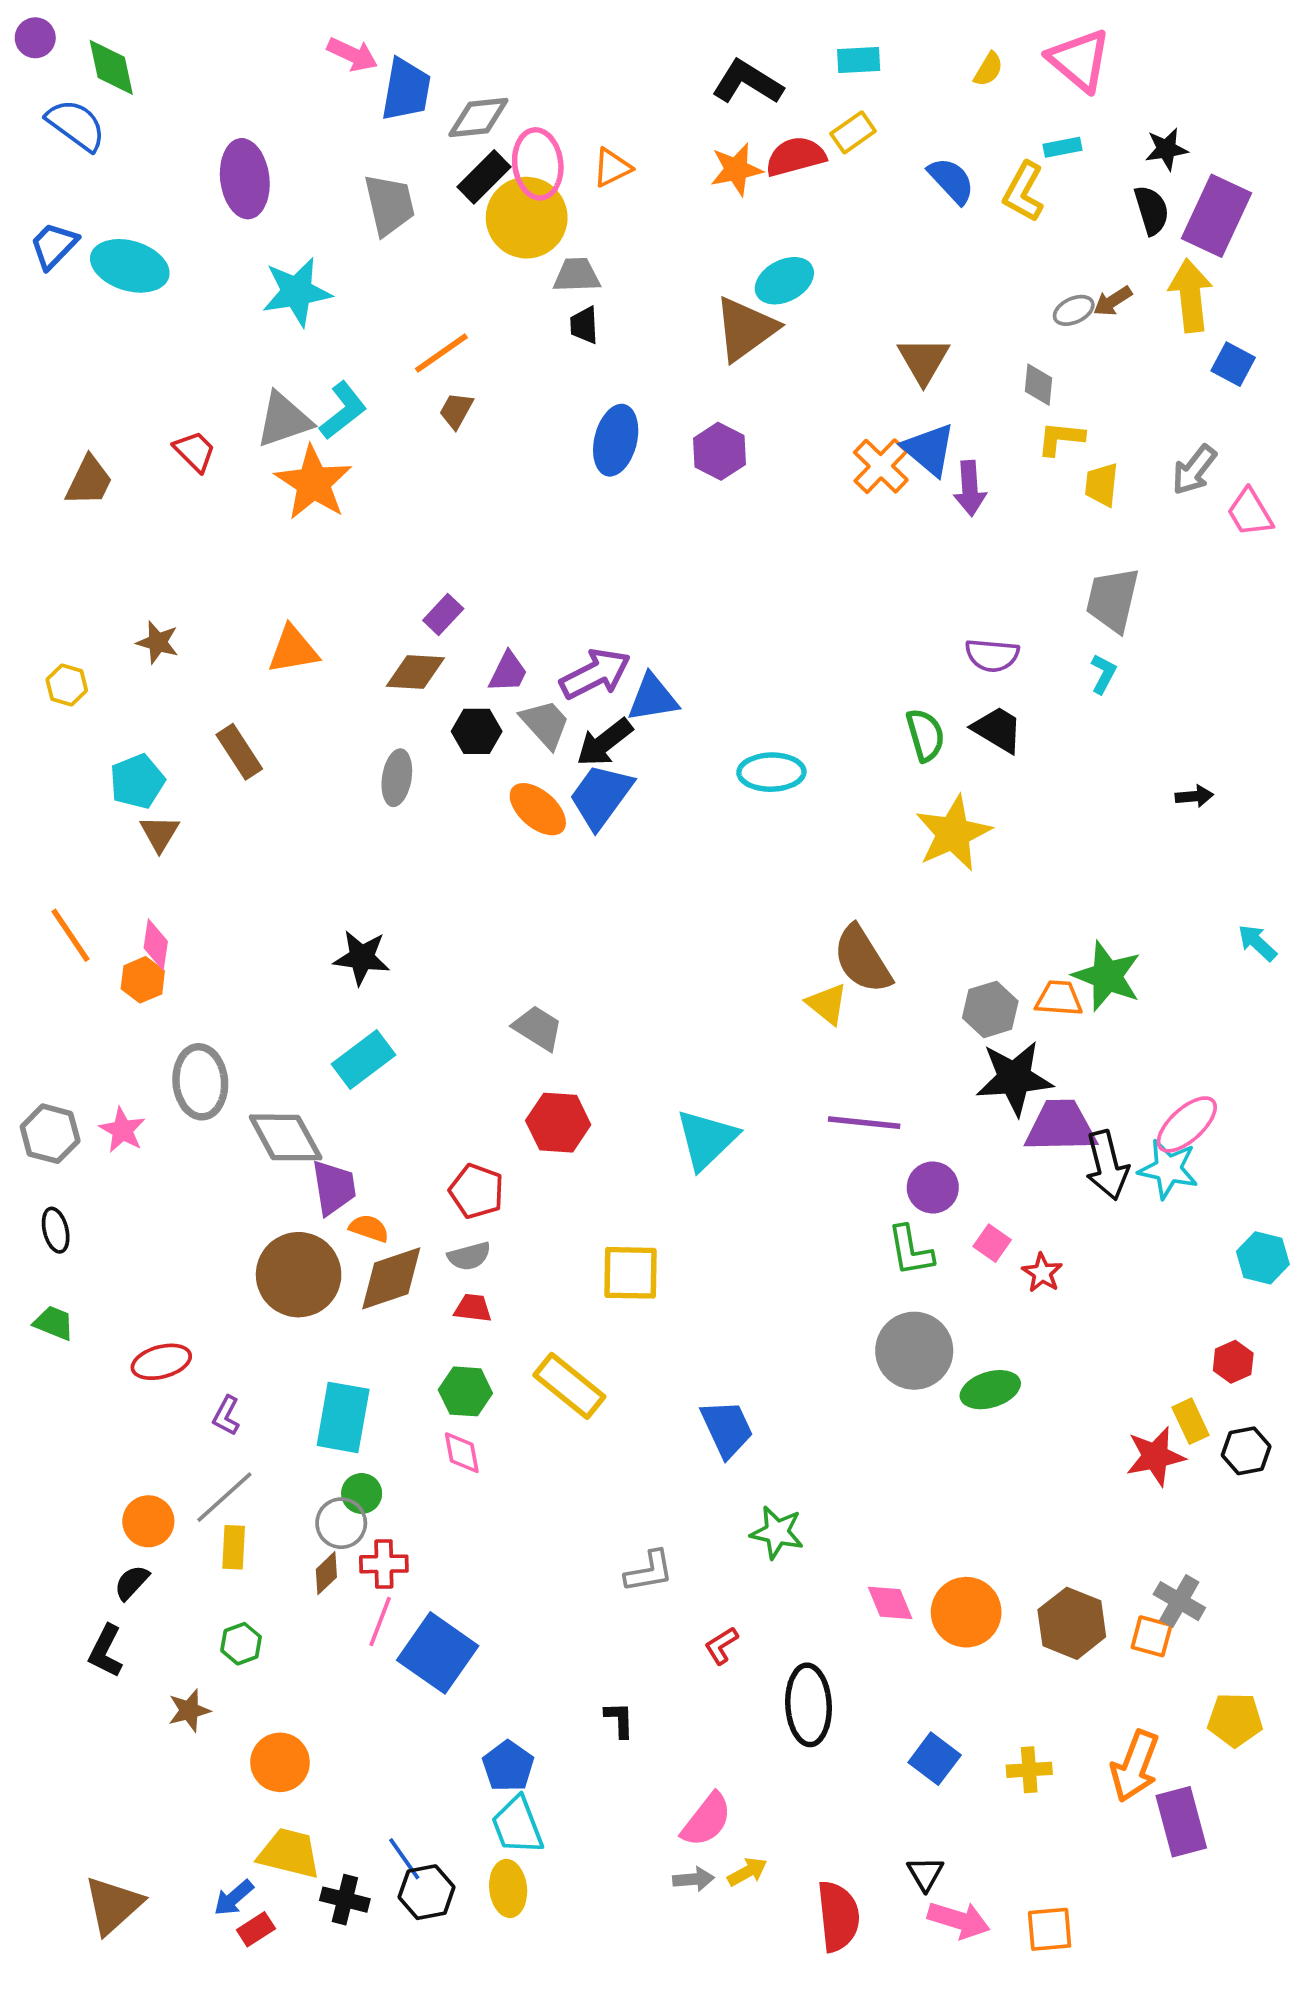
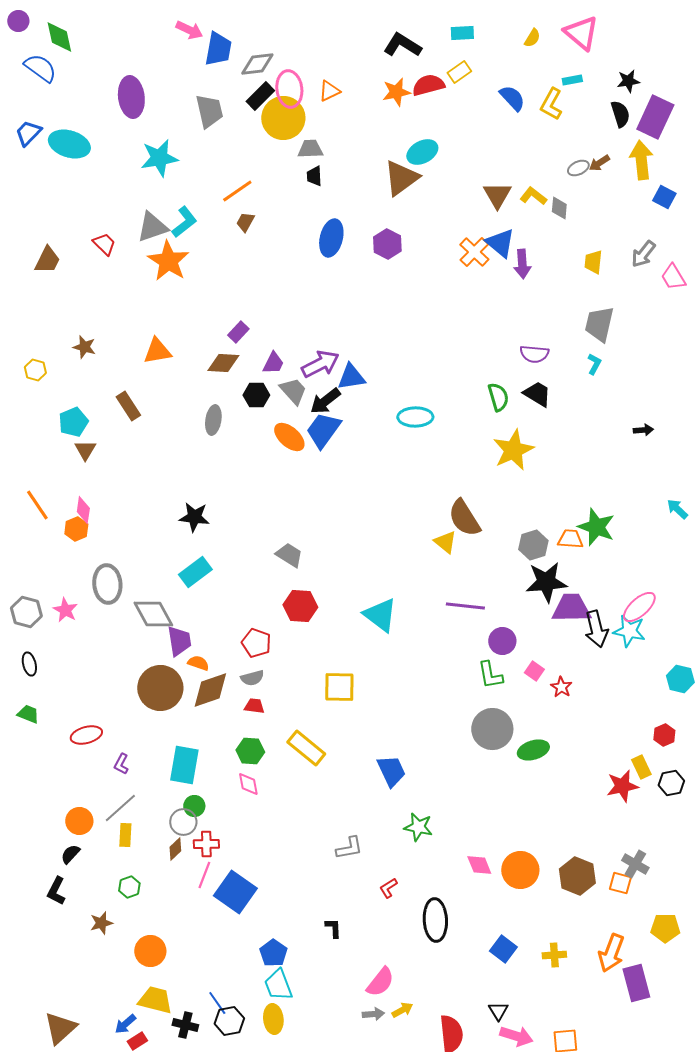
yellow L-shape: (1061, 438) -> (533, 196), moved, turned 32
cyan triangle: (707, 1139) -> (380, 615), turned -39

